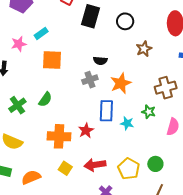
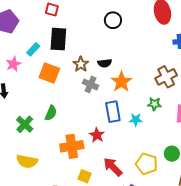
black rectangle: (90, 16) -> (58, 39), moved
brown star: (144, 49) -> (81, 64), moved
orange square: (52, 60) -> (49, 73), turned 30
black semicircle: (100, 61) -> (105, 63), moved
gray cross: (90, 80) -> (90, 84), turned -35
red arrow: (95, 165) -> (113, 167), turned 65

